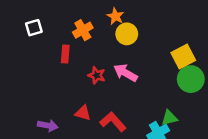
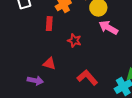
pink arrow: (125, 73) -> (108, 28), moved
red triangle: (83, 113) -> (49, 64), moved

